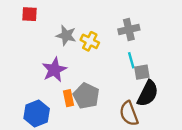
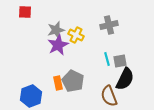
gray star: (66, 35) -> (56, 30), turned -30
cyan line: (131, 60) -> (107, 59), moved
purple star: (54, 70) -> (58, 45), moved

